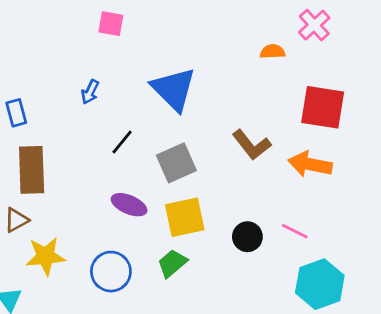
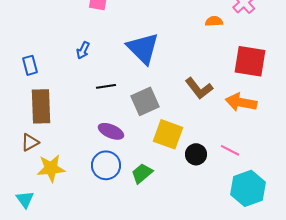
black line: (122, 142) -> (106, 86), turned 42
yellow square: (185, 217) -> (168, 134), moved, turned 32
blue circle: (111, 272) -> (106, 165), moved

